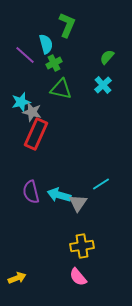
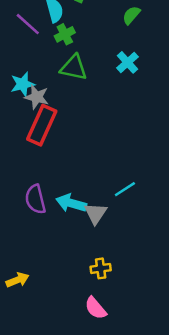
green semicircle: (107, 57) -> (131, 15), moved
yellow cross: (82, 246) -> (101, 268), size x0.7
yellow arrow: (17, 278) -> (17, 280), moved

